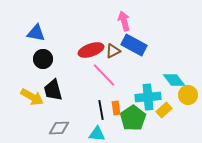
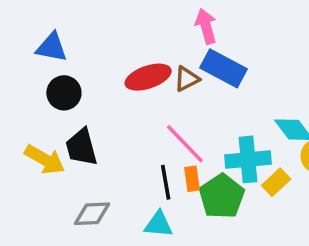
pink line: (104, 75) -> (185, 144), moved

